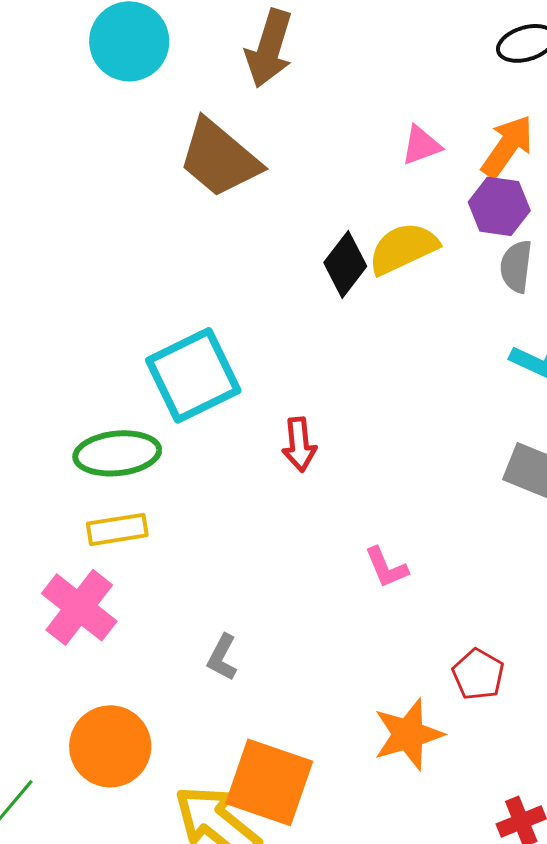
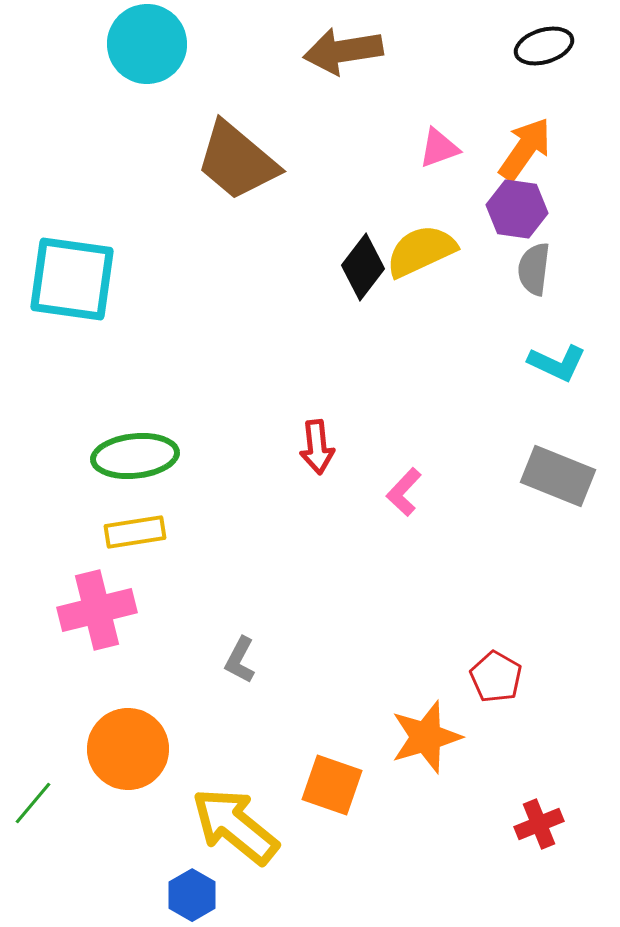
brown arrow: (269, 48) -> (343, 51), moved, turned 64
cyan square: (193, 375) -> (72, 279), moved, turned 34
pink L-shape: (386, 567) -> (404, 492), moved, turned 66
pink cross: (79, 607) -> (97, 610), turned 38
orange square: (269, 782) -> (332, 785), moved, size x0.7

